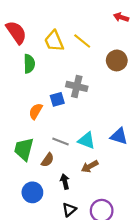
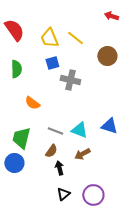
green semicircle: (29, 64) -> (16, 69), moved
blue square: (57, 99) -> (52, 63), moved
orange semicircle: (36, 111) -> (32, 103), turned -84
brown semicircle: (48, 160) -> (51, 151), moved
blue circle: (32, 192) -> (14, 163), moved

